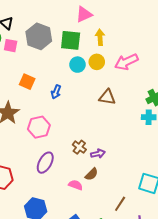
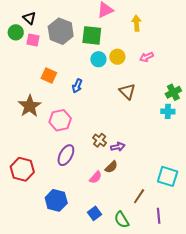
yellow arrow: (100, 37) -> (137, 23), moved
pink arrow: (126, 62) -> (146, 57), size x0.6
brown triangle: (107, 97) -> (127, 91), turned 36
pink semicircle: (76, 185) -> (96, 177), turned 112

